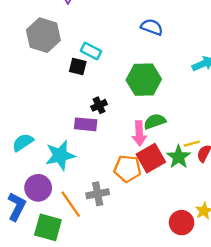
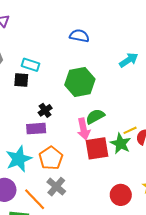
red square: (151, 158) -> (97, 148), turned 30
orange pentagon: (127, 169) -> (51, 158), moved, turned -30
gray cross: (98, 194) -> (56, 187), turned -30
red circle: (182, 223) -> (121, 195), moved

